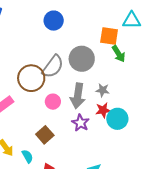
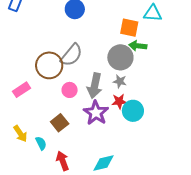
green arrow: (119, 54) -> (138, 46), turned 126
gray circle: (82, 59) -> (120, 57), moved
purple star: (80, 123) -> (96, 113), size x1.4

